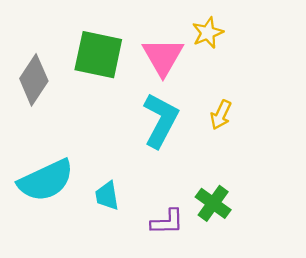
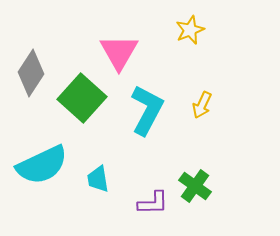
green square: (98, 55) -> (82, 98), moved, turned 30
pink triangle: (163, 57) -> (119, 52), moved

